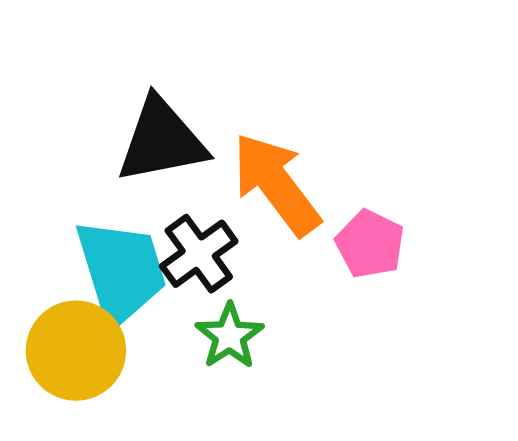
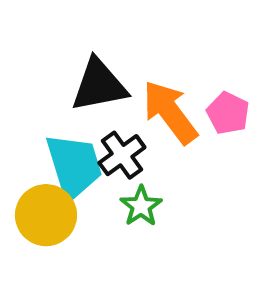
pink pentagon: (370, 244) -> (228, 113), moved

